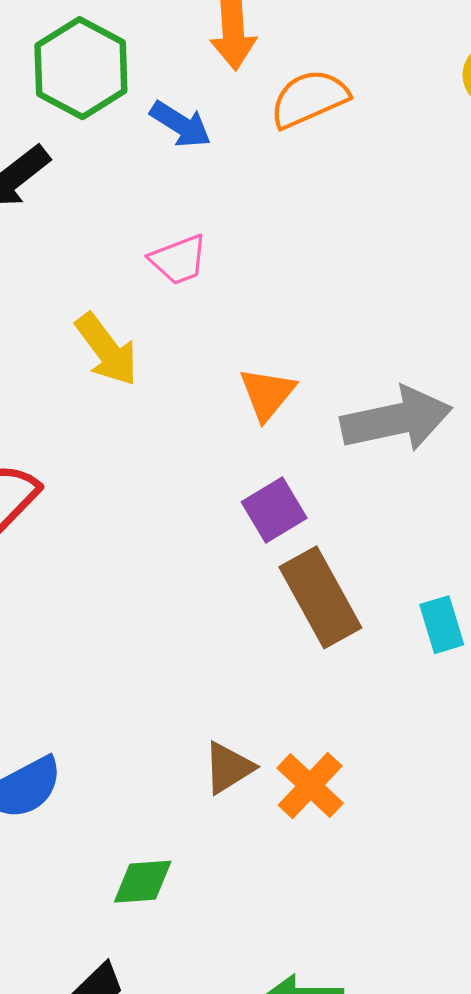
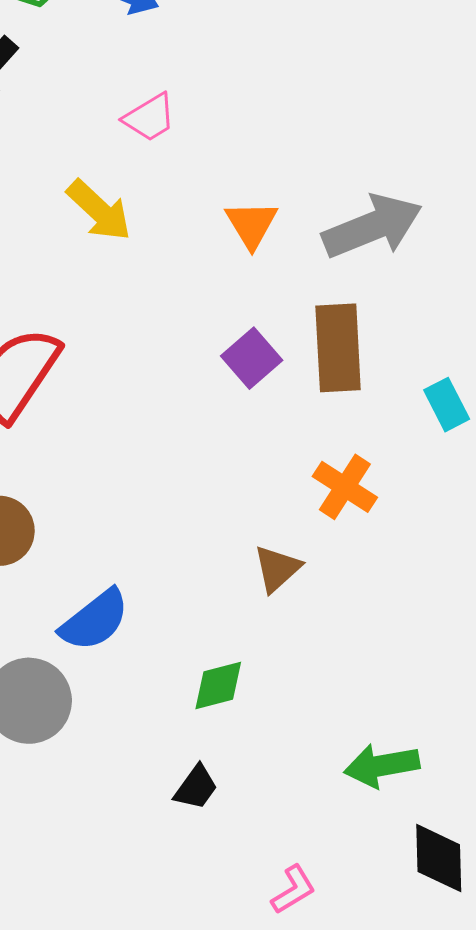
purple square: (274, 510) -> (252, 358), moved
brown rectangle: (320, 597) -> (338, 348), moved, turned 36
orange cross: (310, 786) -> (345, 487), moved

